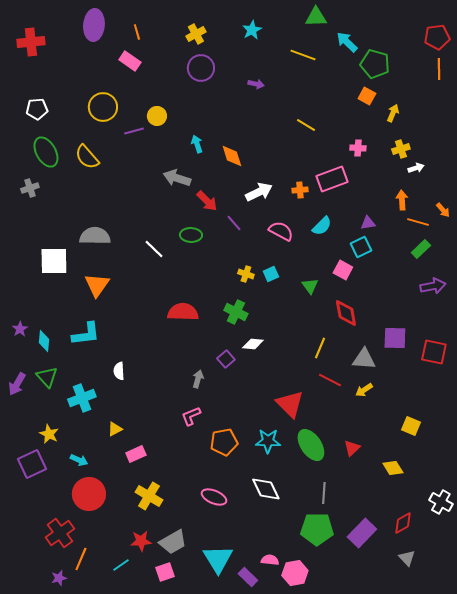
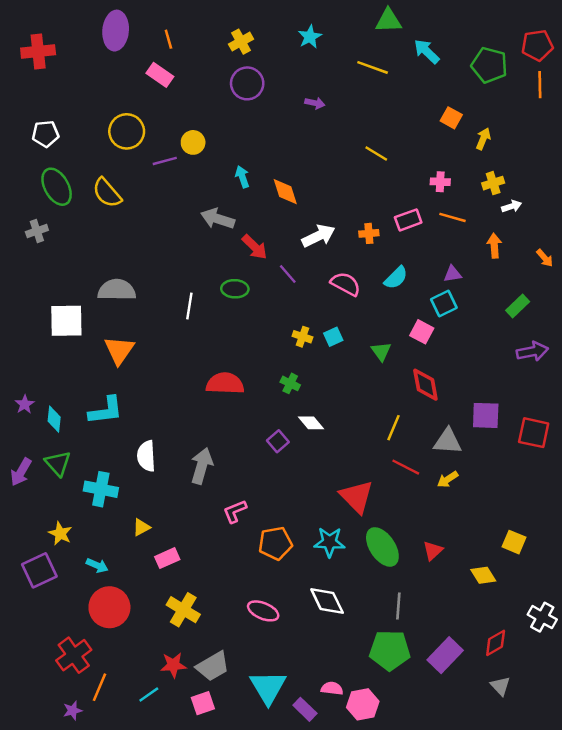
green pentagon: (375, 64) -> (489, 65), moved
pink rectangle: (332, 179) -> (408, 220), size x0.7
orange line: (418, 222) -> (452, 217), moved
white line: (154, 249) -> (189, 306), turned 55
green cross: (236, 312) -> (290, 383), size x0.7
white diamond: (253, 344) -> (311, 423), turned 45
white semicircle: (119, 371) -> (146, 456), size x1.4
gray arrow: (198, 379) -> (202, 466), moved, size x1.6
cyan cross: (82, 398) -> (101, 489), turned 32
yellow square: (411, 426) -> (514, 542), moved

